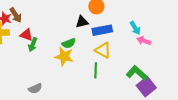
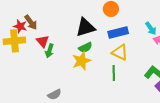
black triangle: (82, 22) -> (85, 27), moved, size x1.5
red triangle: (26, 35) -> (43, 41), turned 32
yellow star: (64, 56) -> (82, 61), turned -30

